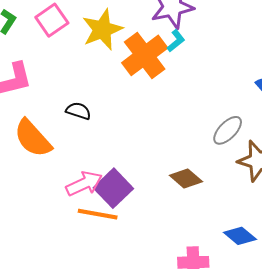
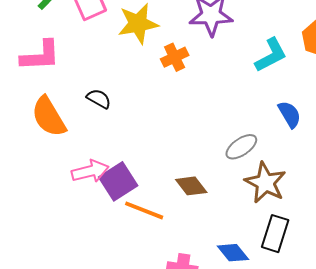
cyan L-shape: (176, 41) -> (271, 55), moved, size x1.6
orange cross: (145, 55) -> (175, 57), size x0.6
orange line: (98, 214) -> (144, 210), moved

